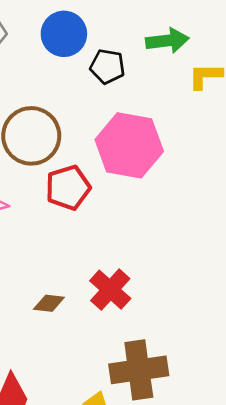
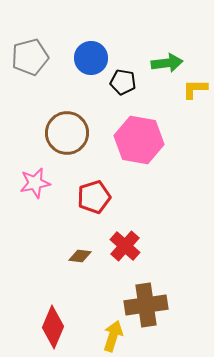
red pentagon: (68, 188) -> (94, 197), moved

